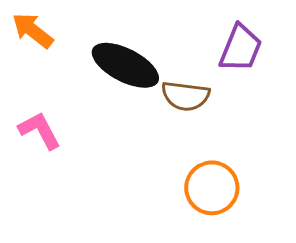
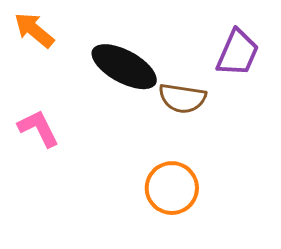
orange circle: (212, 188) -> (172, 188), moved

